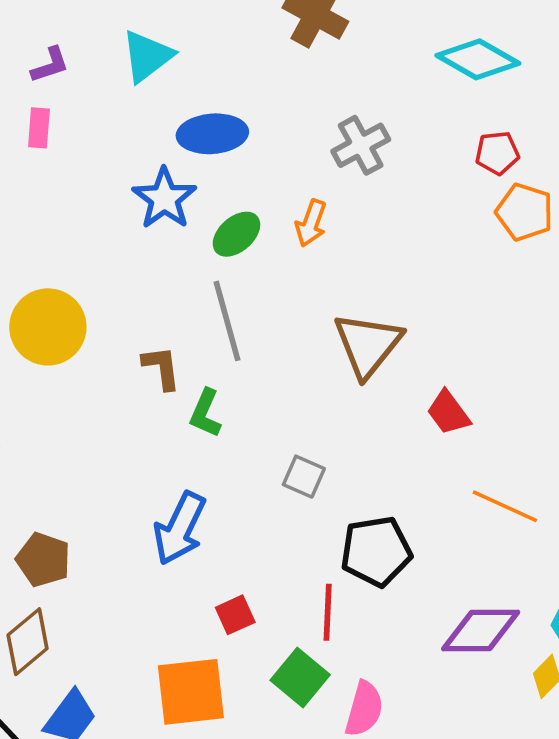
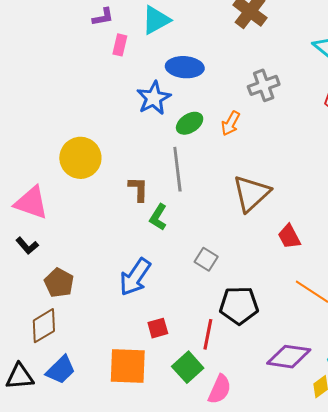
pink rectangle: (39, 128) -> (120, 45), moved

